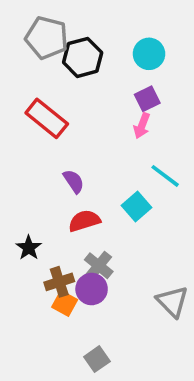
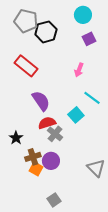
cyan circle: (149, 54) -> (83, 15), moved
purple square: (147, 99) -> (89, 39), moved
purple semicircle: (74, 181) -> (41, 101), size x1.5
gray cross: (99, 266) -> (55, 134), moved

